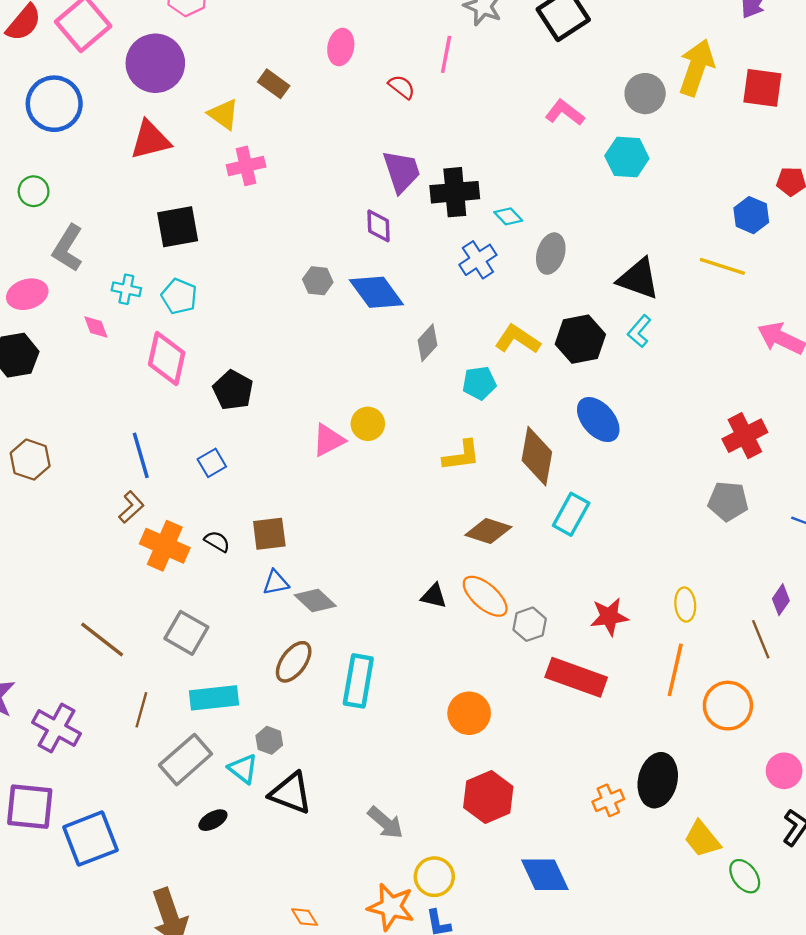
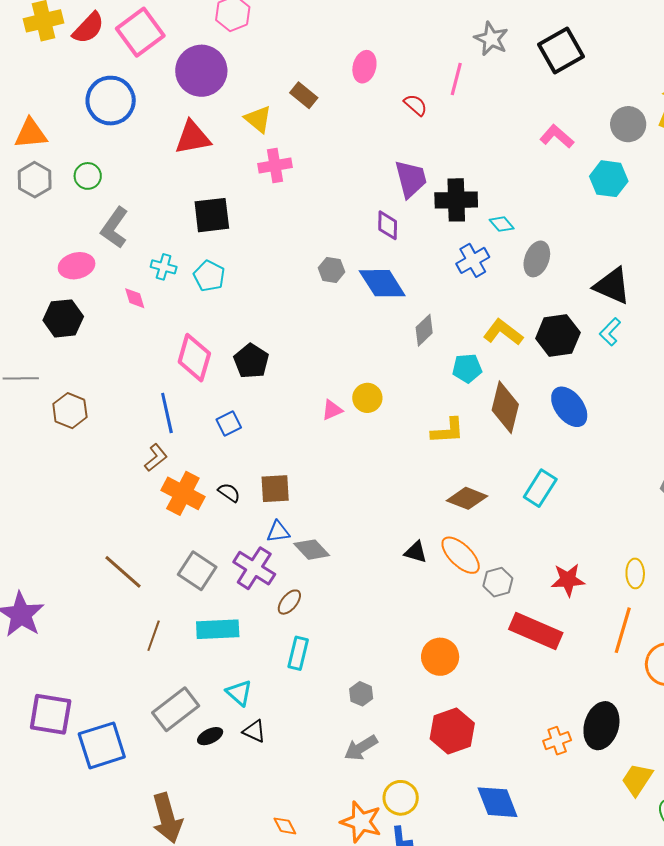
pink diamond: (167, 358) -> (194, 358), moved
pink triangle: (328, 440) -> (332, 410), size x0.7
brown diamond: (537, 456) -> (505, 407), moved
brown ellipse: (294, 662) -> (289, 602), size x0.7
cyan rectangle: (358, 681) -> (298, 653), moved, size x0.7
purple cross: (56, 728) -> (254, 568), moved
gray hexagon: (269, 740) -> (361, 694), moved
gray rectangle: (186, 760) -> (176, 709), moved
black triangle: (291, 793) -> (254, 731), moved, size x0.6
gray arrow: (385, 823) -> (361, 748), turned 104
yellow trapezoid: (702, 839) -> (637, 780), turned 69

